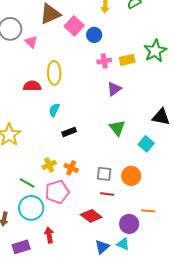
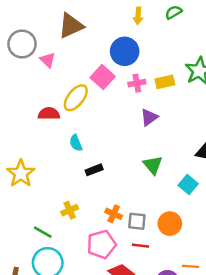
pink square: (74, 26) -> (103, 77), moved
blue circle: (94, 35) -> (125, 51), size x1.5
yellow ellipse: (54, 73) -> (76, 98), turned 40
cyan semicircle: (54, 110) -> (76, 143), turned -48
orange cross: (71, 168) -> (114, 214), moved
pink pentagon: (57, 192) -> (101, 244), moved

